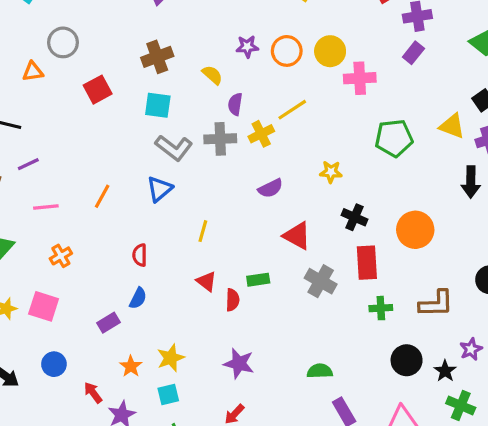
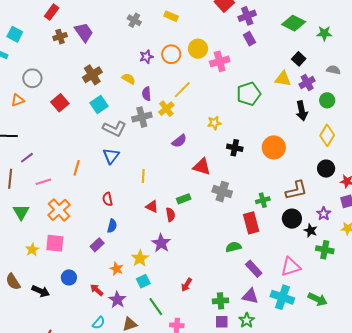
purple rectangle: (413, 53) -> (249, 39), turned -56
cyan square: (158, 105) -> (99, 104), turned -30
orange cross: (61, 256) -> (59, 210), size x1.6
red rectangle: (367, 263) -> (251, 223), moved
black circle: (407, 360) -> (292, 219), moved
purple star: (239, 364) -> (161, 243), moved, turned 30

